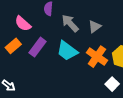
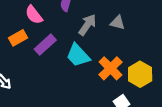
gray arrow: (70, 23) -> (87, 25), turned 66
gray triangle: (95, 27) -> (118, 23), moved, turned 40

